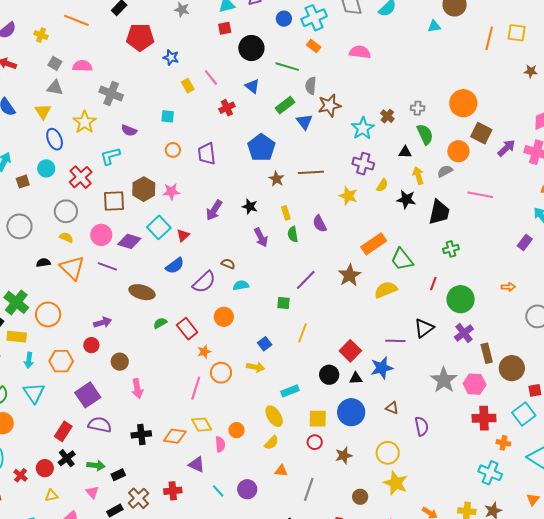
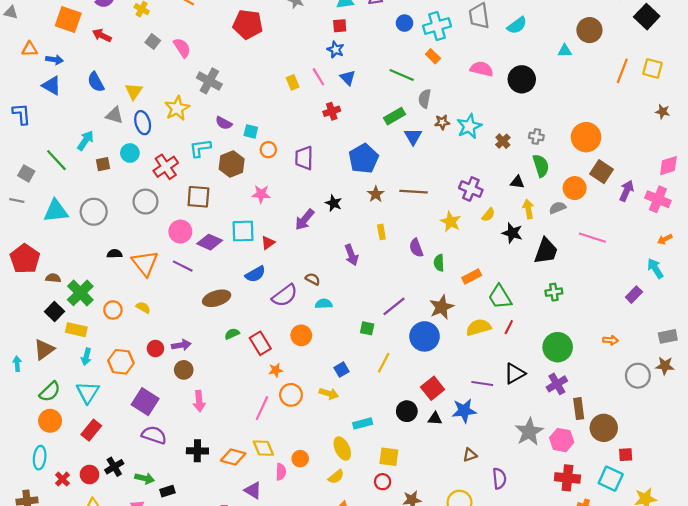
black circle: (251, 48) -> (522, 79), moved
blue star: (171, 57) -> (336, 50), moved
pink semicircle: (82, 66) -> (182, 48), turned 48
blue triangle: (252, 86) -> (348, 78), moved
gray triangle: (55, 88) -> (114, 115), moved
brown star: (329, 105) -> (442, 122), size x0.6
cyan square: (168, 116) -> (251, 131), moved
cyan star: (363, 128) -> (469, 126), moved
purple arrow: (506, 148) -> (627, 191), turned -30
brown hexagon: (144, 189) -> (232, 164), moved
black star: (250, 207) -> (334, 203), moved
cyan square: (159, 227) -> (243, 231), turned 35
green semicircle: (293, 234) -> (439, 263), moved
yellow semicircle: (66, 237) -> (143, 308), moved
orange rectangle: (374, 244) -> (472, 277), size x0.7
red line: (433, 284) -> (509, 327), moved
brown ellipse: (142, 292) -> (217, 298), turned -40
orange circle: (48, 314) -> (113, 310), size x0.7
purple arrow: (103, 322) -> (181, 345), moved
purple square: (88, 395) -> (145, 402), turned -30
brown triangle: (392, 408) -> (470, 455), turned -48
blue circle: (351, 412) -> (425, 336), moved
cyan square: (524, 414) -> (611, 479), turned -35
red rectangle: (63, 431) -> (91, 430), moved

